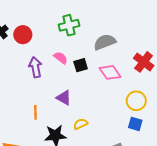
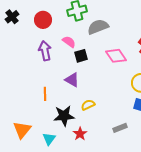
red circle: (23, 35) -> (43, 20), moved
gray semicircle: (105, 42) -> (98, 27), moved
black square: (81, 65) -> (81, 56), moved

